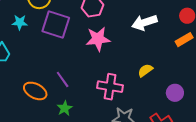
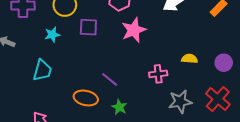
purple square: (56, 24) -> (88, 27), size x0.7
yellow semicircle: (145, 70) -> (190, 59), moved, turned 56
pink cross: (110, 87) -> (158, 74), size x0.7

